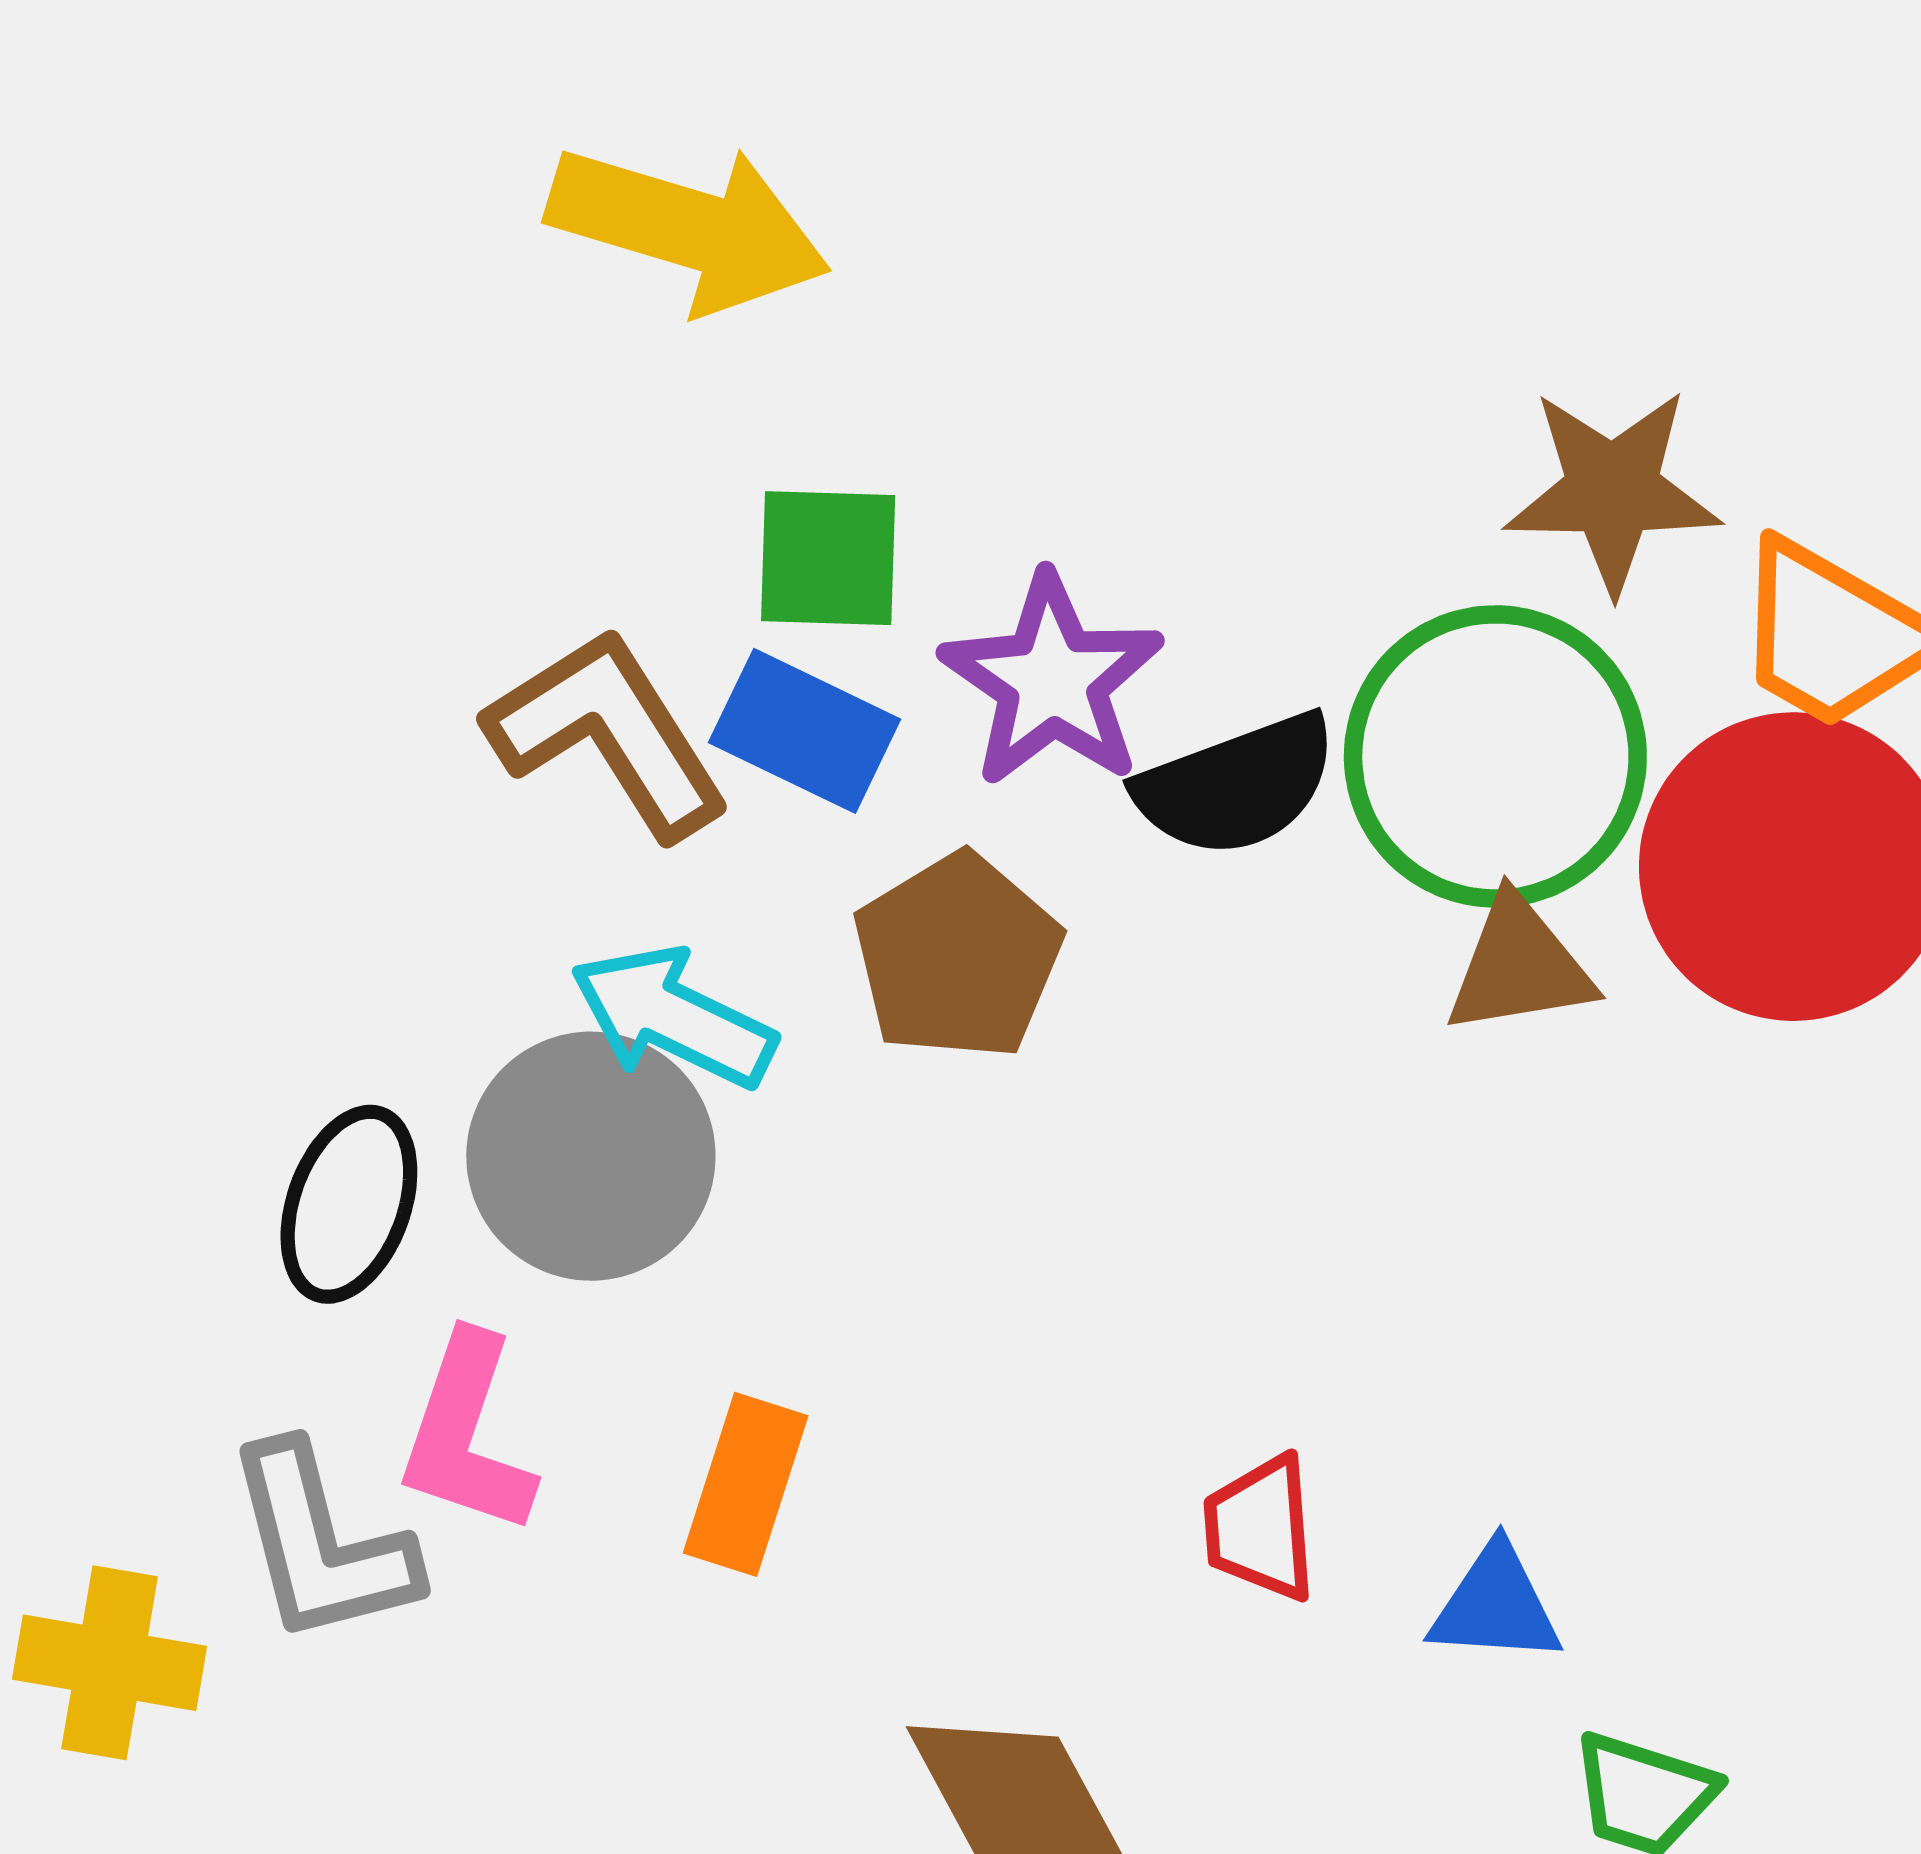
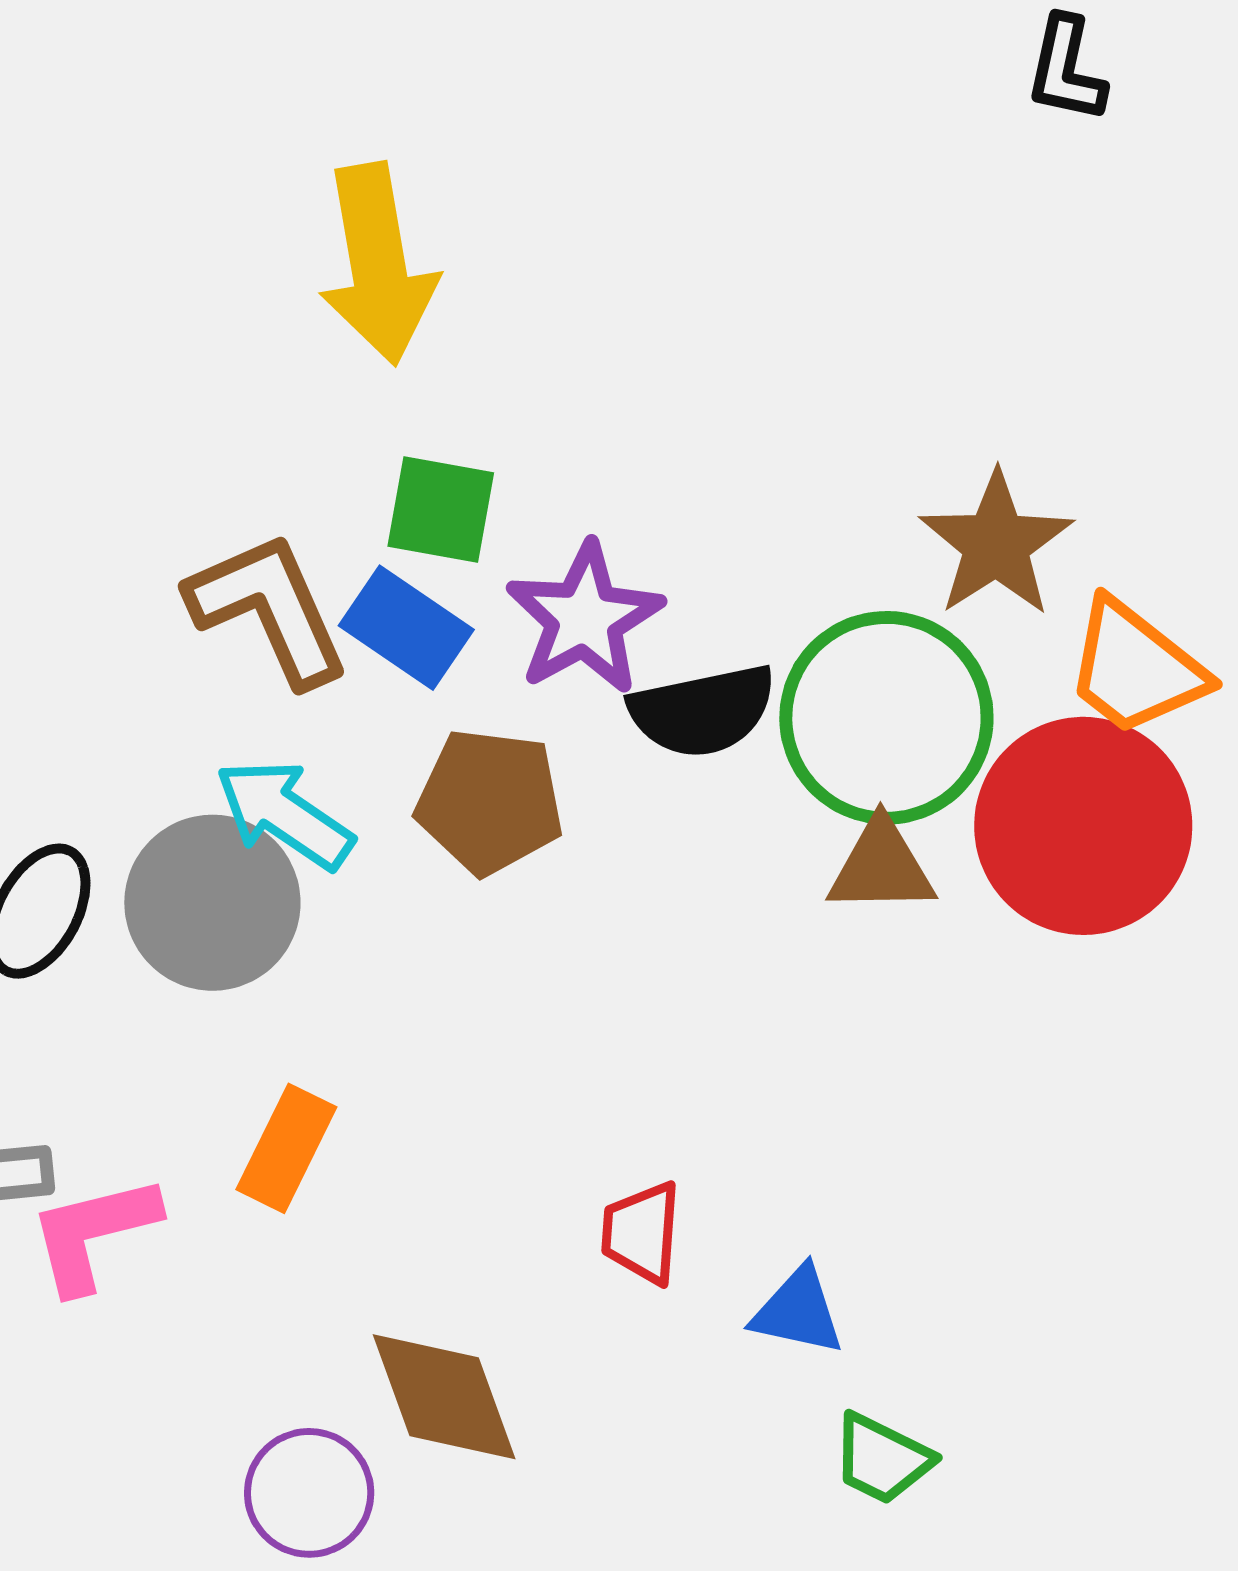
yellow arrow: (689, 228) -> (378, 264), turned 55
brown star: (1612, 490) -> (996, 544), turned 30
brown pentagon: (958, 957) -> (490, 802), turned 30
pink L-shape: (467, 1434) -> (93, 1233), moved, turned 49

